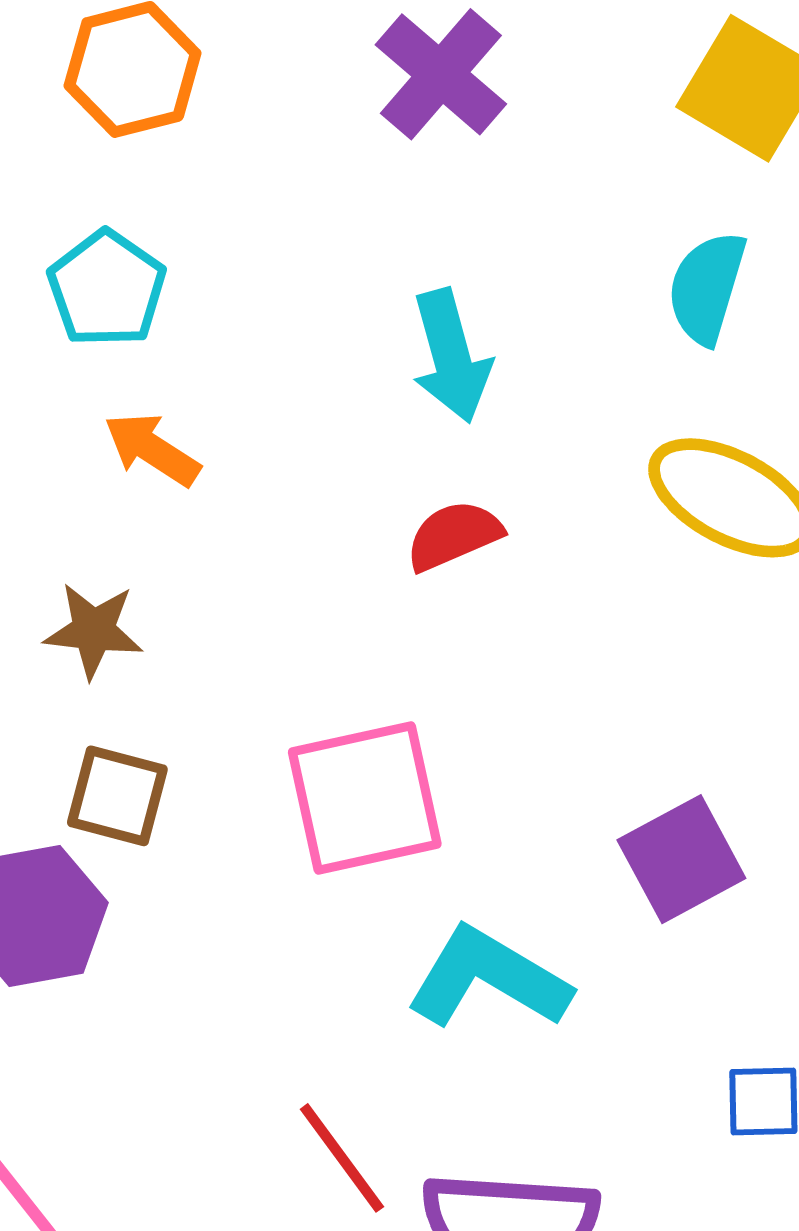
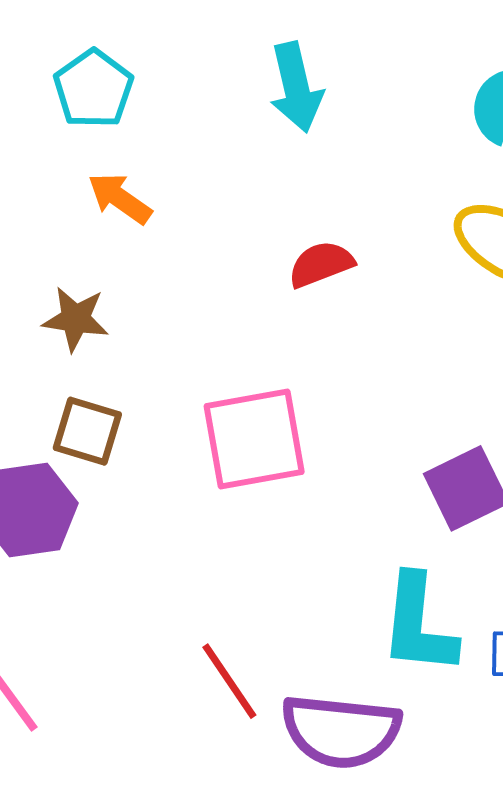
cyan arrow: (451, 356) -> (296, 87), moved
cyan L-shape: (488, 978) -> (418, 625), moved, turned -117

